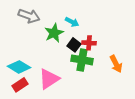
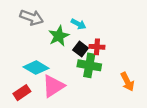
orange arrow: (116, 64) -> (127, 82), moved
cyan diamond: (19, 67) -> (36, 68), moved

